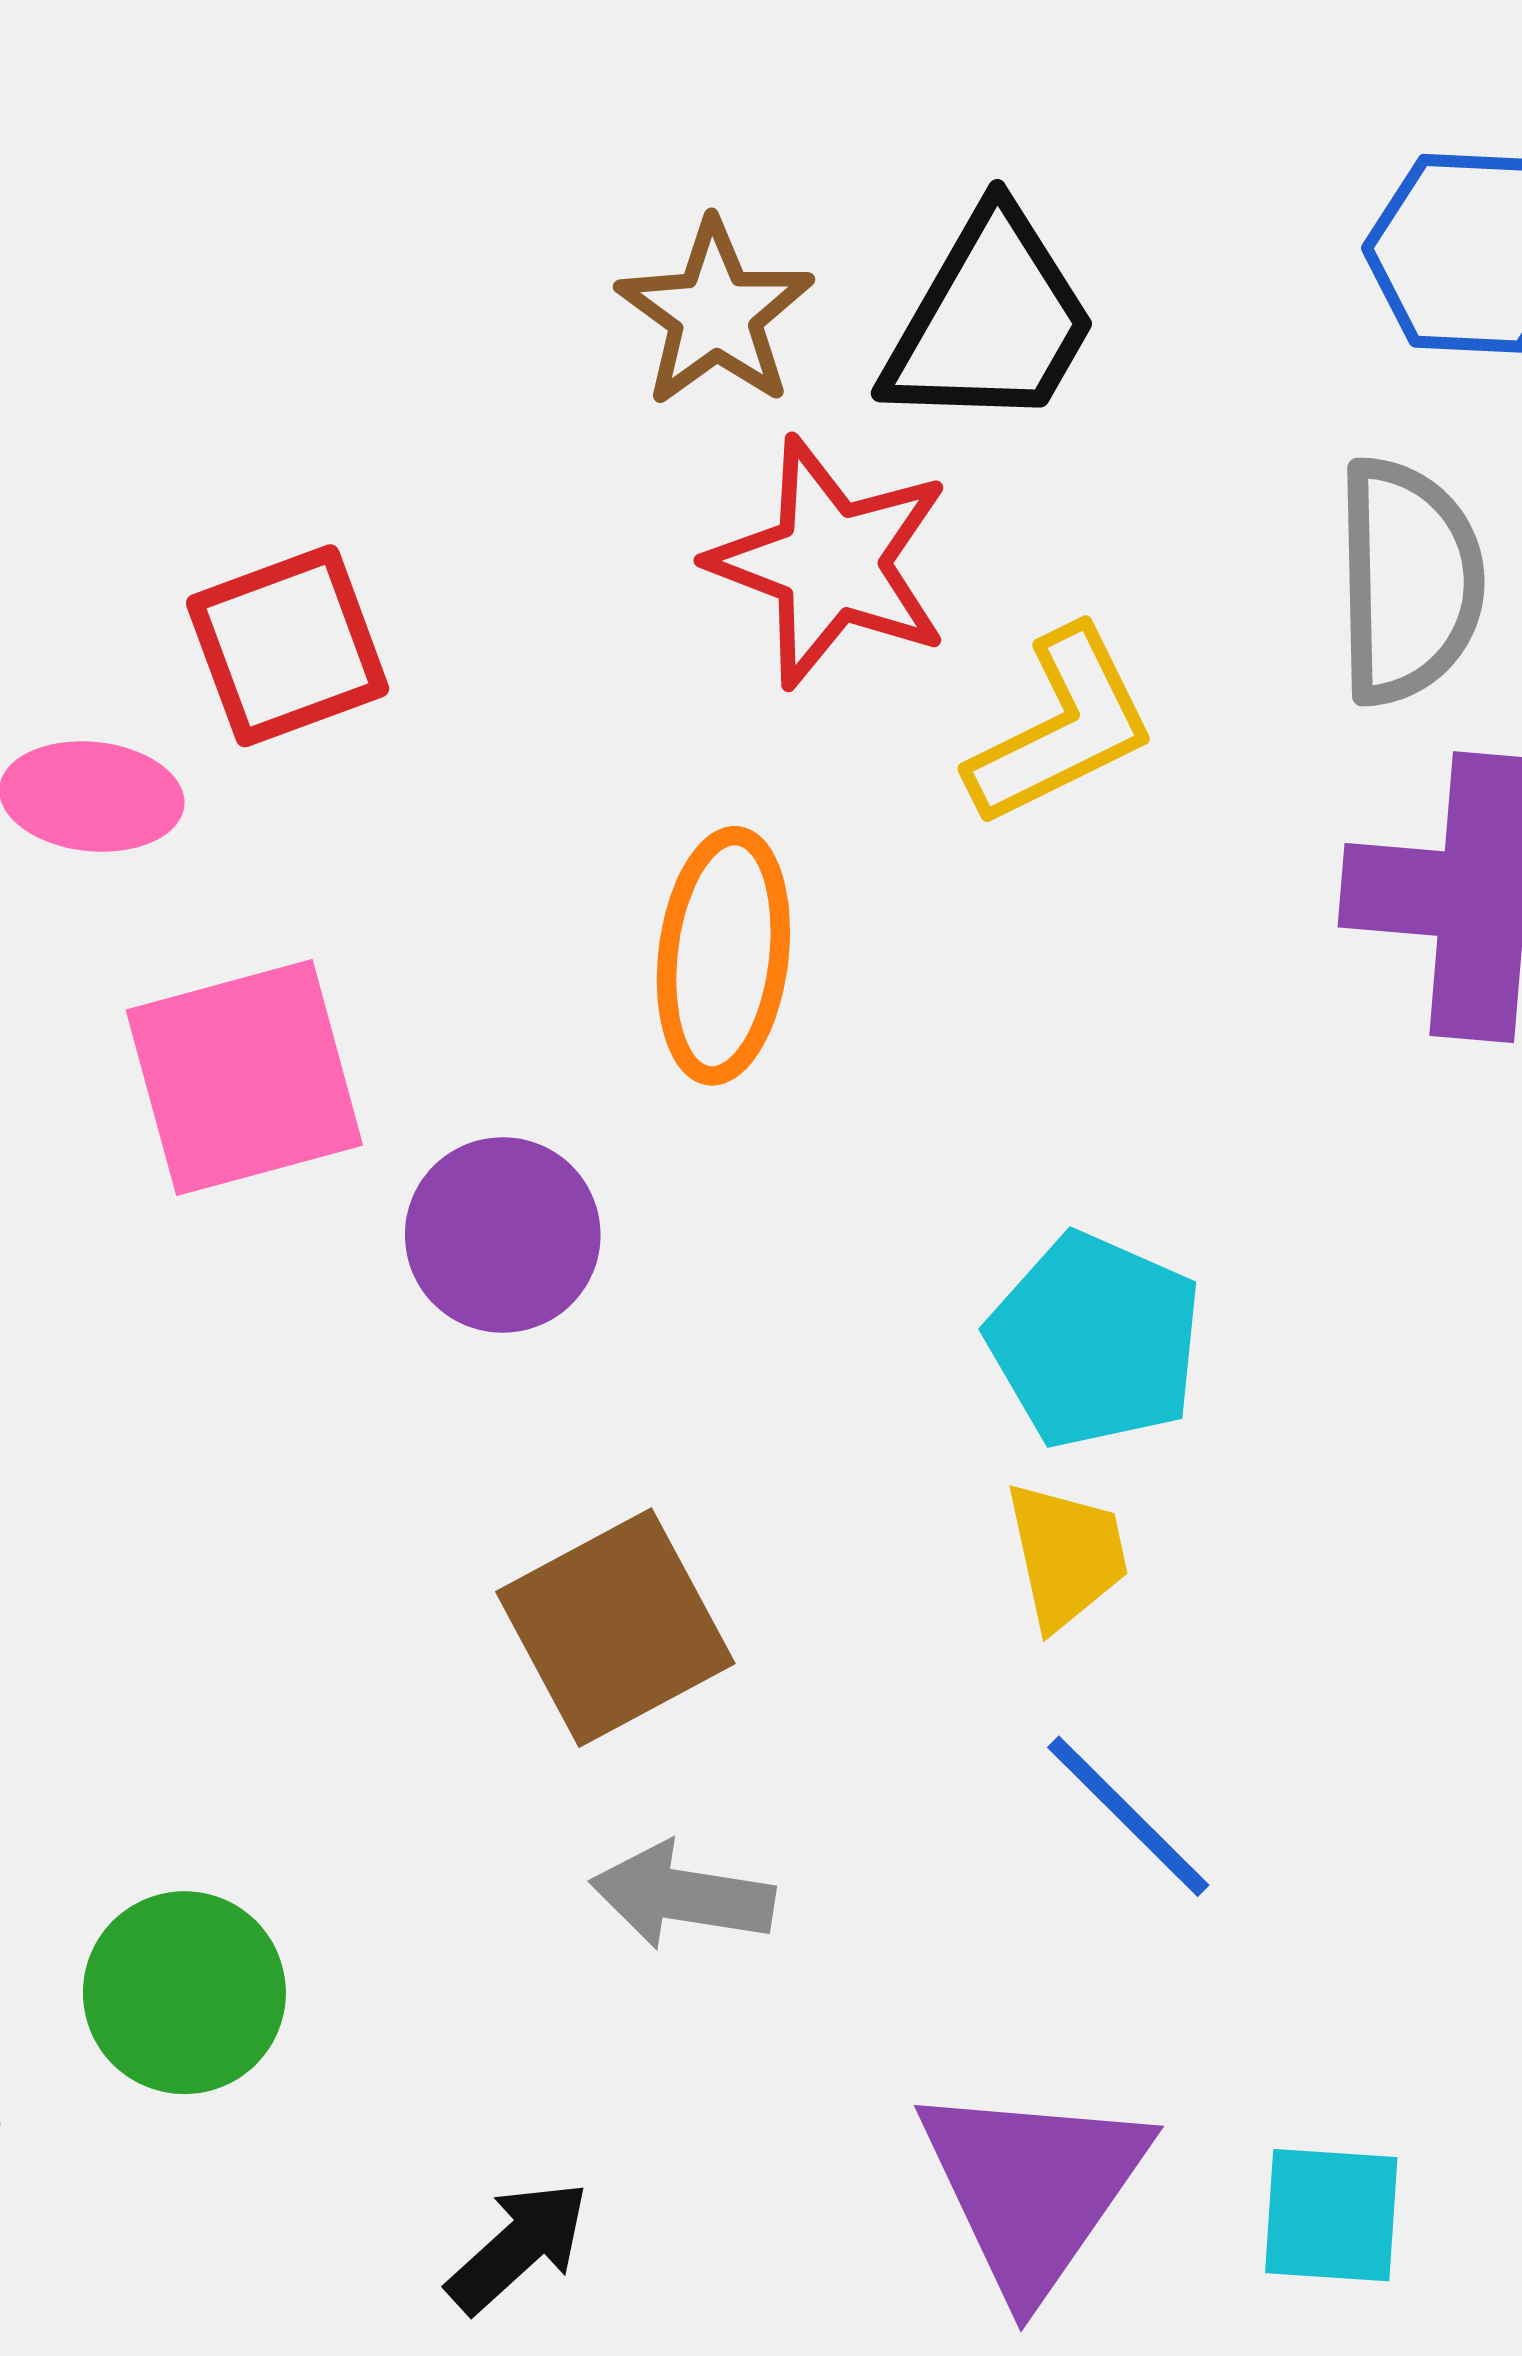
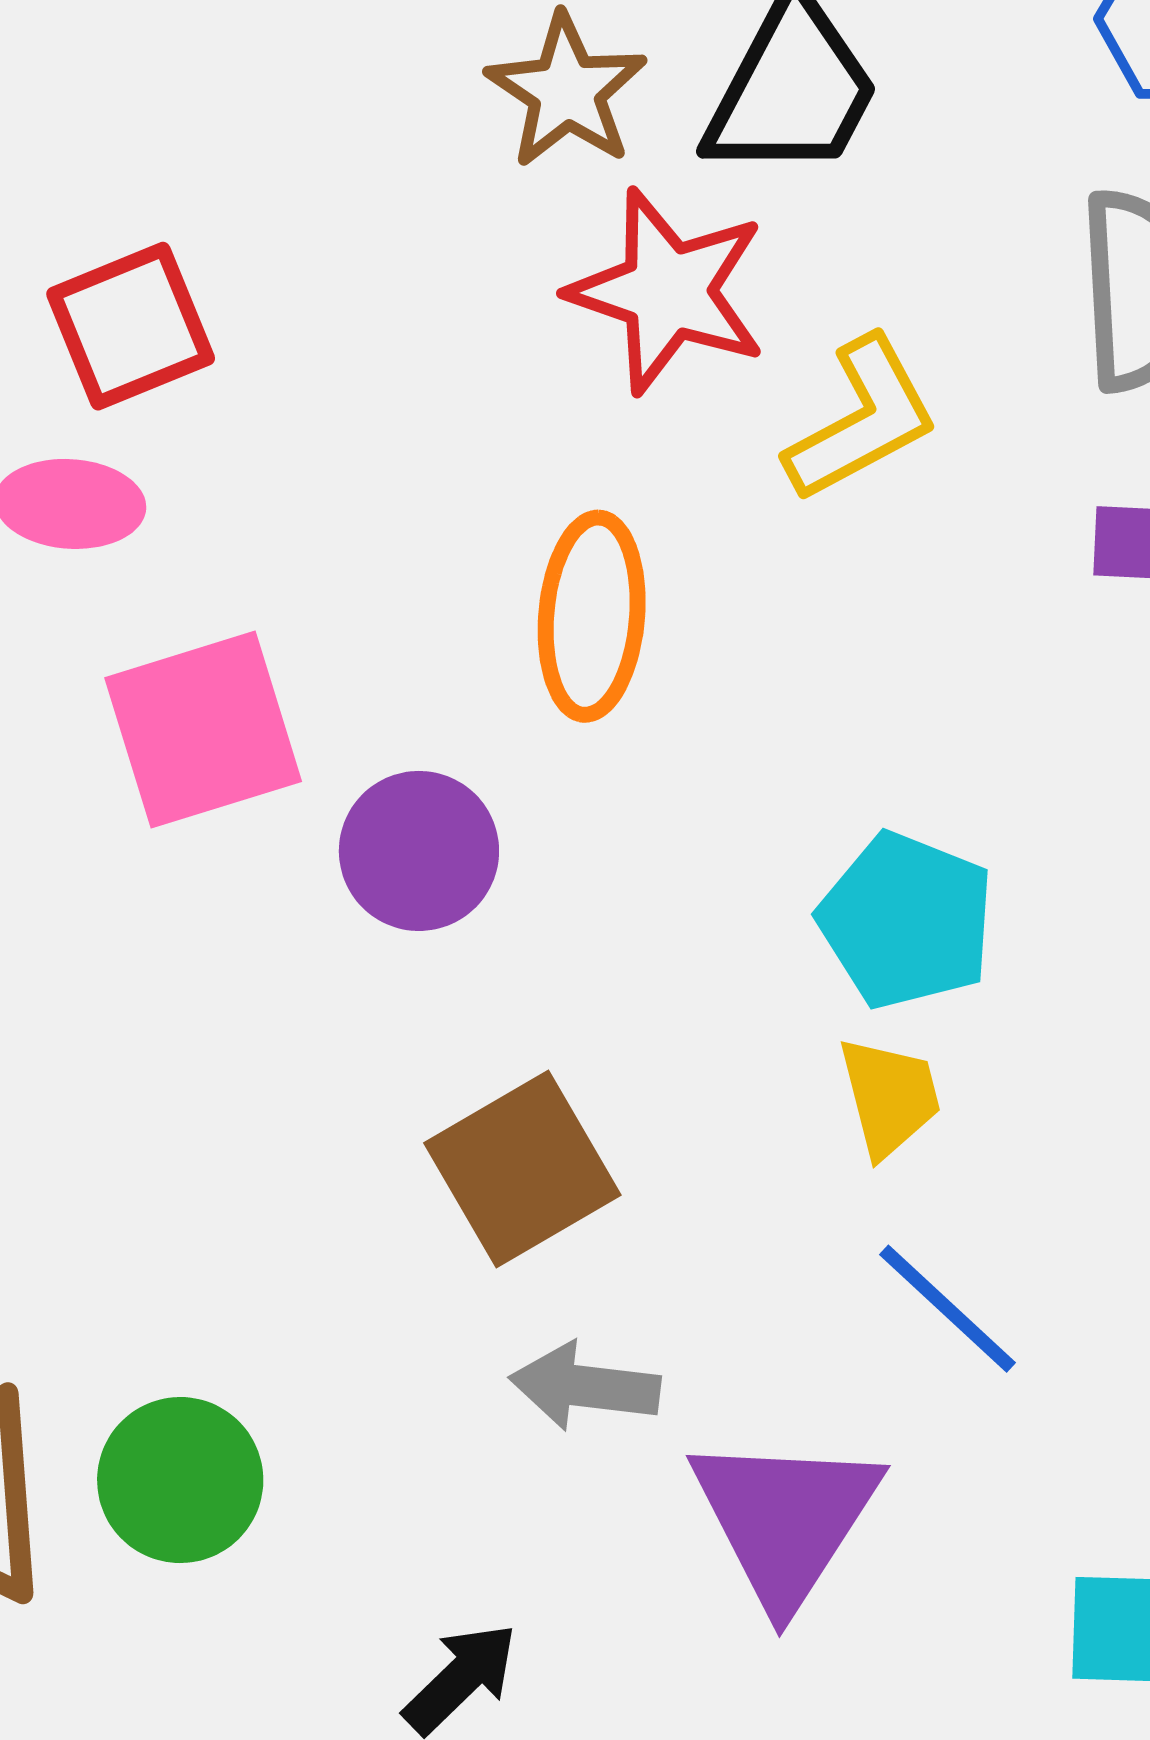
red square: (288, 646) -> (131, 326), moved
purple triangle: (1033, 2188) -> (785, 1519), moved

